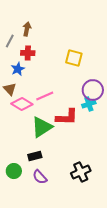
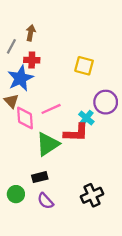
blue star: (18, 69) -> (20, 78), size x1.6
pink diamond: (22, 104) -> (25, 118), turned 55
cyan cross: (89, 104) -> (86, 118), moved, turned -32

